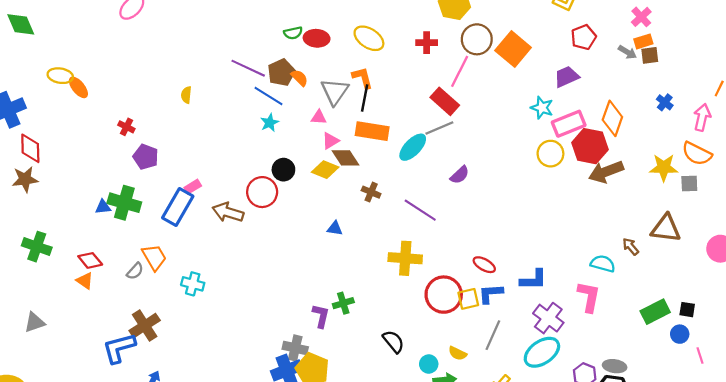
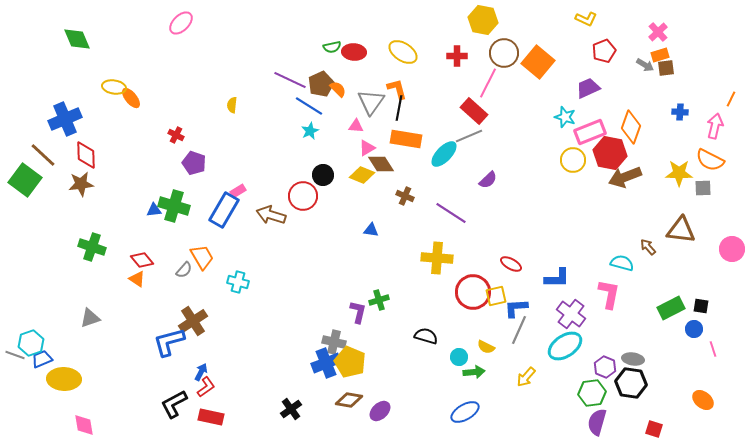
blue cross: (665, 102) -> (680, 112), turned -35
blue L-shape: (491, 294) -> (516, 308), moved
black semicircle: (393, 342) -> (426, 336), turned -35

